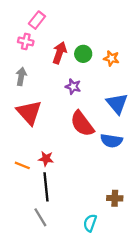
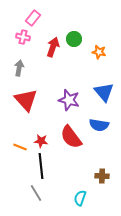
green circle: (83, 54) -> (74, 39), moved
purple star: (73, 87) -> (69, 100), moved, size x1.5
red semicircle: (82, 124) -> (71, 137), moved

